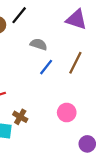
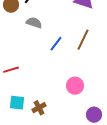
gray semicircle: (39, 44) -> (34, 23), moved
brown cross: (20, 117) -> (39, 108), moved, turned 32

